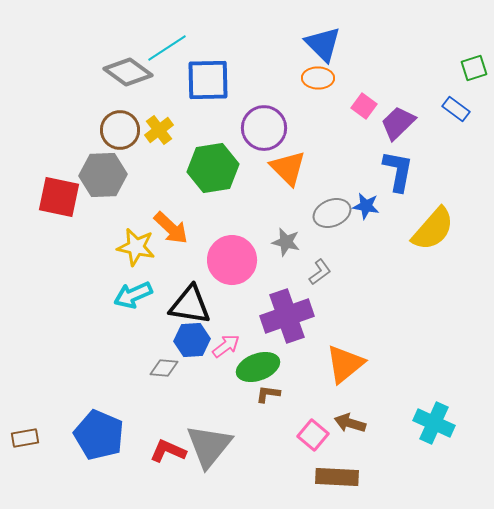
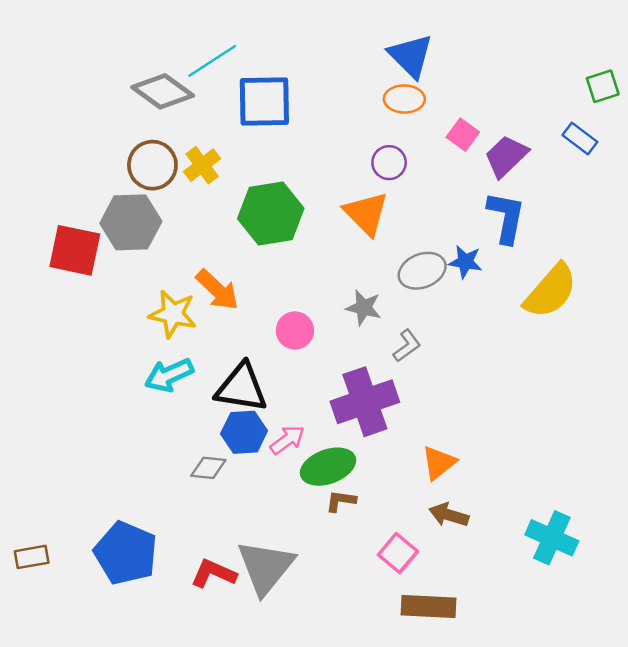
purple circle: (264, 128) -> (389, 163), moved, size x0.6
pink circle: (232, 260) -> (295, 330), size x0.6
orange triangle: (345, 364) -> (439, 463), size x0.7
brown arrow: (350, 423) -> (449, 515), moved

